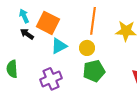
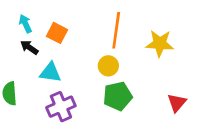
orange square: (48, 23) -> (57, 33), size x0.7
cyan triangle: (59, 46) -> (50, 72), moved, turned 36

